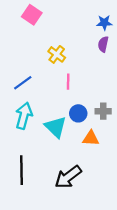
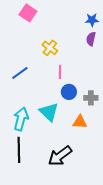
blue circle: (78, 113) -> (69, 92), moved
cyan arrow: (24, 116) -> (21, 119), moved

